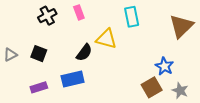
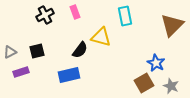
black square: (39, 54) -> (37, 51), turned -35
purple rectangle: (39, 87) -> (21, 72), moved

